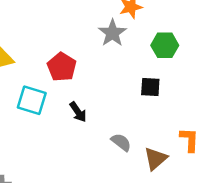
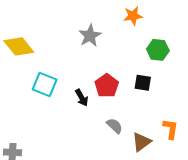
gray star: (112, 33) -> (90, 36), moved
red pentagon: (62, 67) -> (107, 86), moved

